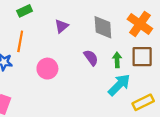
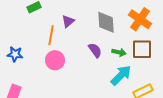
orange line: (20, 41) -> (51, 35), moved
green arrow: (117, 60) -> (119, 52), turned 104

